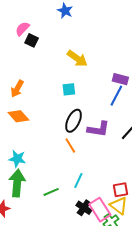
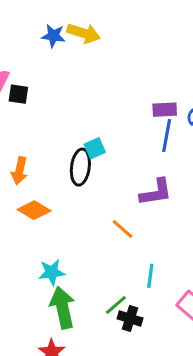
yellow arrow: (77, 58) -> (84, 33), moved
black ellipse: (74, 121) -> (80, 167), moved
black cross: (84, 208) -> (130, 318), moved

